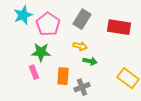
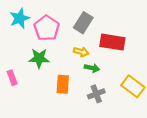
red rectangle: (119, 27) -> (112, 42), moved
pink rectangle: (34, 72) -> (12, 78), moved
gray cross: (82, 87) -> (96, 94), moved

